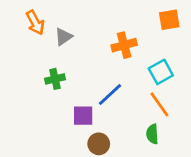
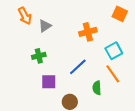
orange square: (169, 20) -> (120, 14), turned 35
purple square: (83, 116) -> (49, 82), moved
green semicircle: (152, 134) -> (97, 88), moved

